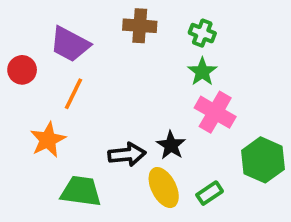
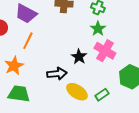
black star: (171, 145) -> (79, 57), moved
yellow ellipse: (164, 188) -> (77, 92), turned -30
green trapezoid: (81, 191) -> (19, 94), moved

